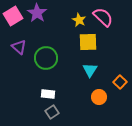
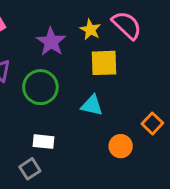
purple star: (37, 13) -> (51, 42), moved
cyan triangle: (90, 70) -> (92, 105), moved, turned -49
gray square: (52, 112) -> (30, 169), moved

